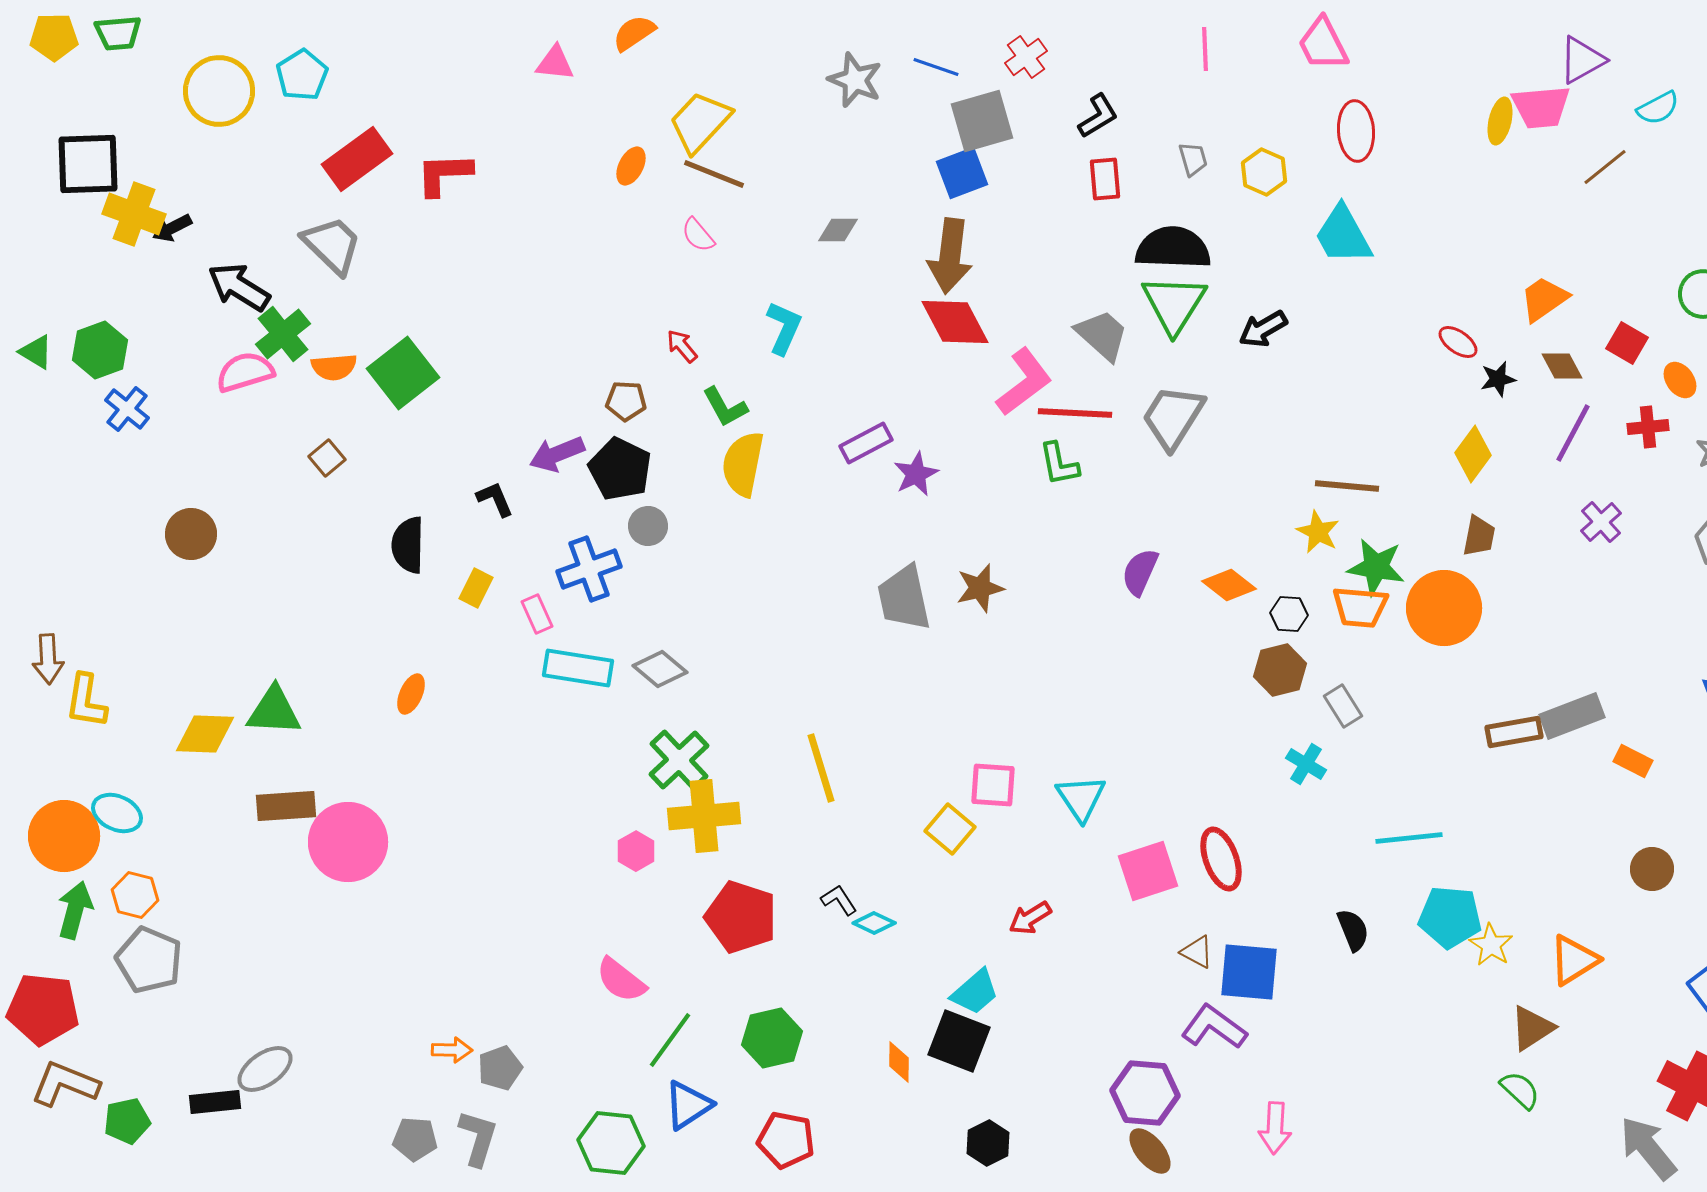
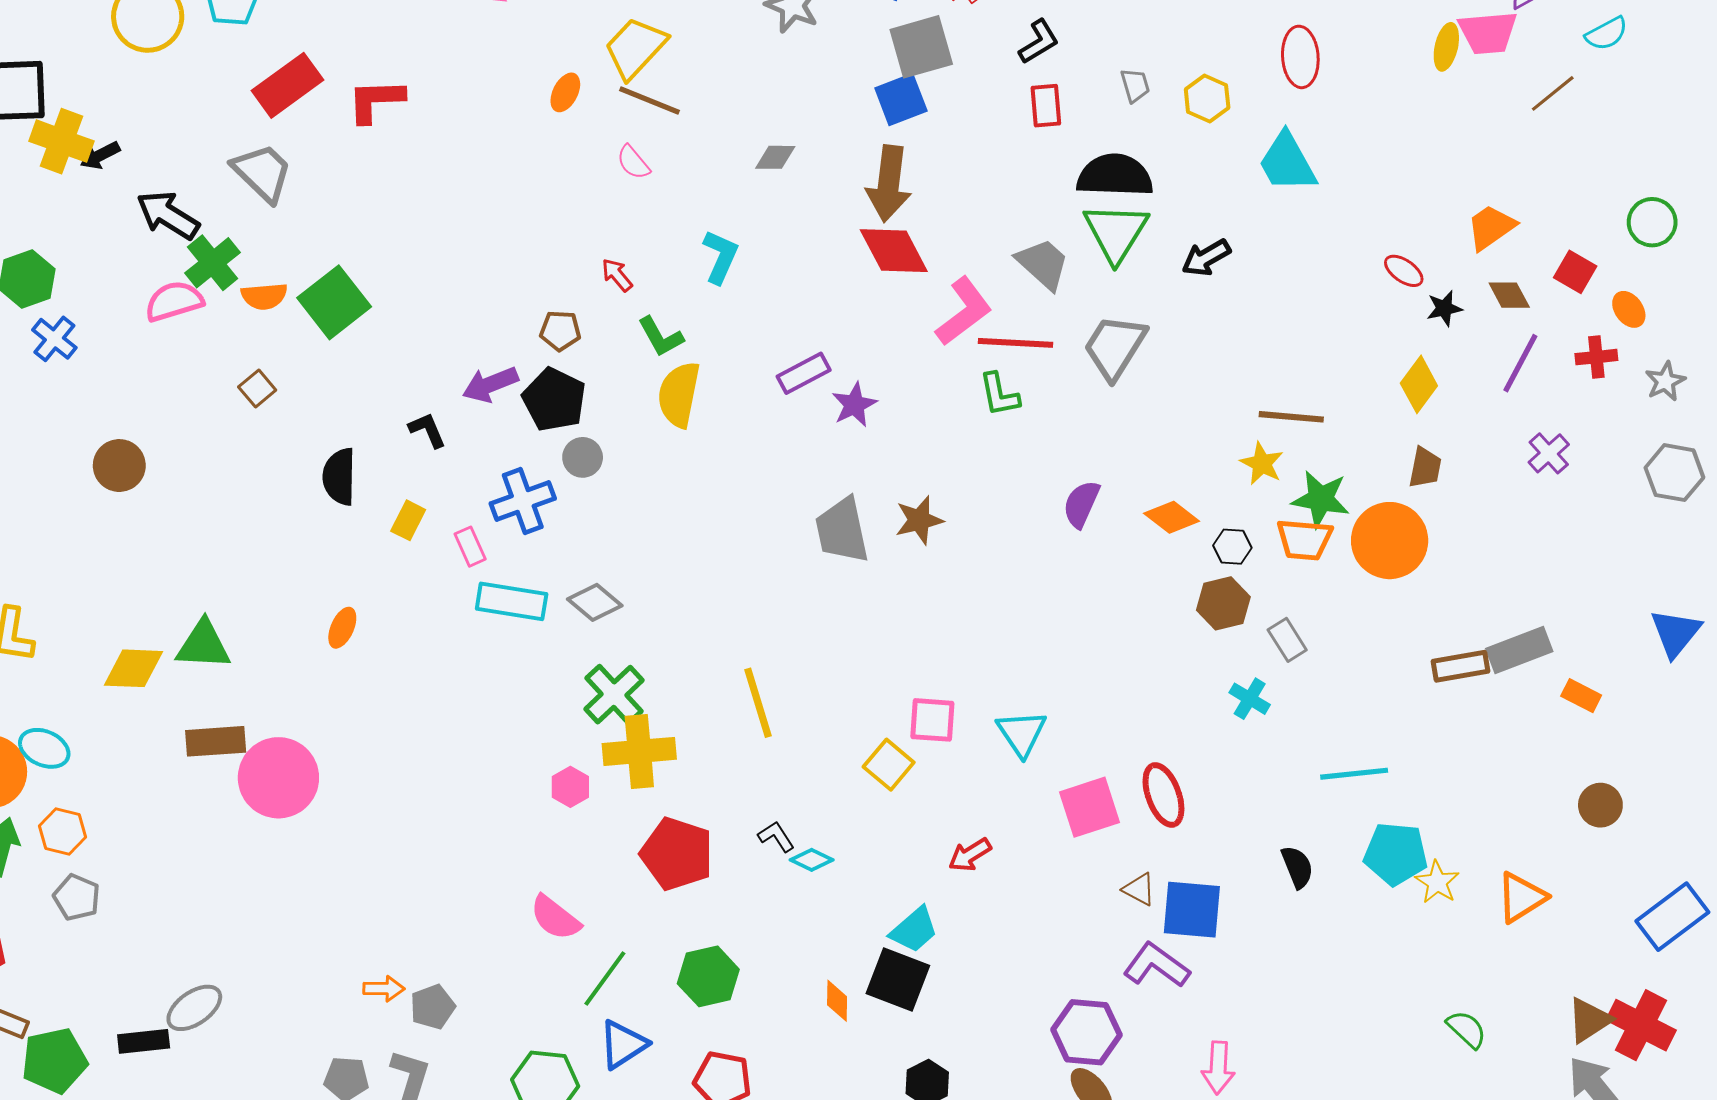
gray pentagon: (149, 960) -> (77, 897), size x0.7
brown triangle: (1532, 1028) -> (1589, 1020), moved
green pentagon: (127, 1121) -> (54, 1061), size x1.4

